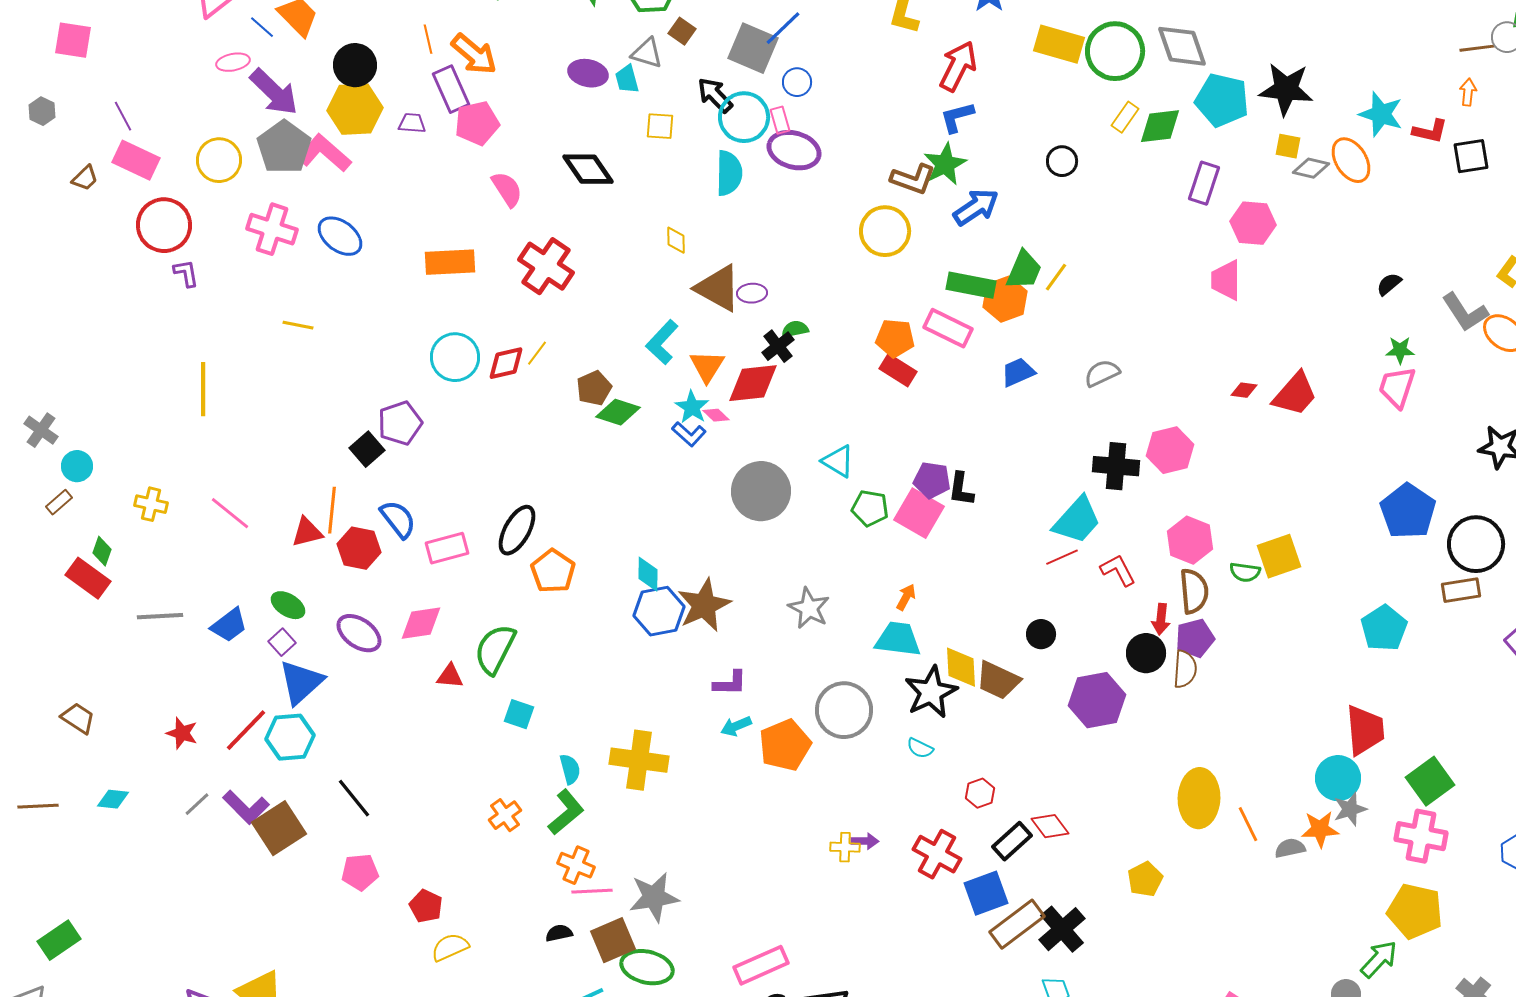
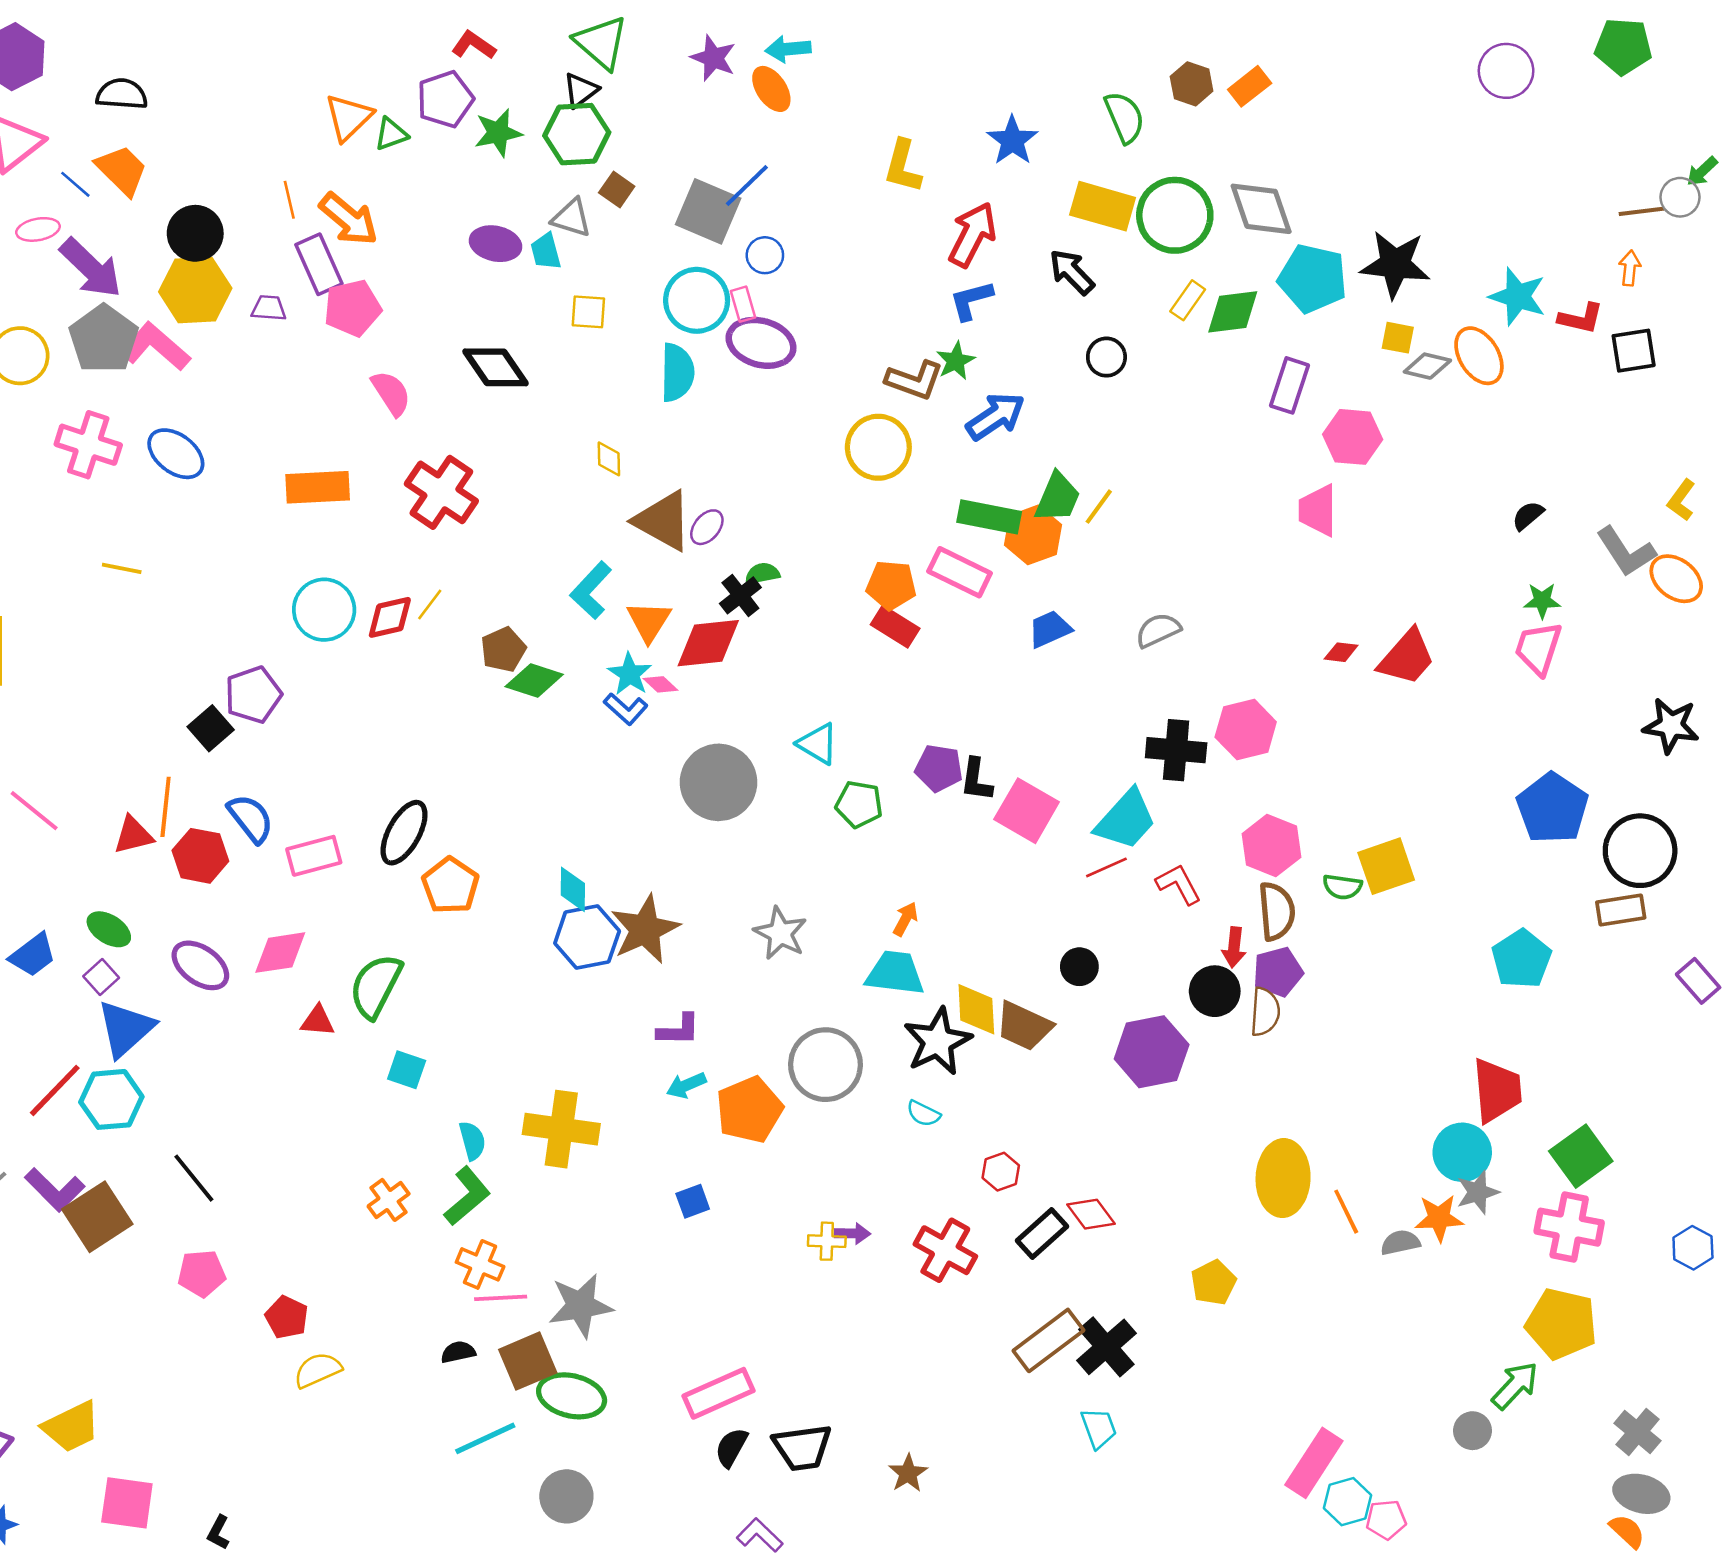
black arrow: (715, 95) -> (1072, 272), moved
green star: (945, 164) -> (956, 361), size x0.7
purple ellipse: (752, 293) -> (707, 527), turned -48
pink square: (919, 513) -> (1027, 811), moved
blue square: (986, 893) -> (693, 1201), moved, size x0.6

